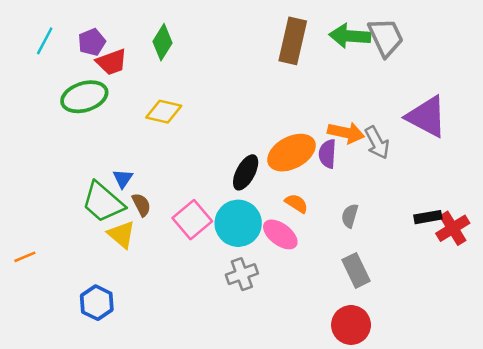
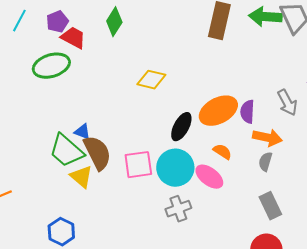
red trapezoid: (112, 62) -> (73, 38), turned -132
yellow diamond: (164, 112) -> (151, 80), moved
orange arrow: (346, 133) -> (267, 138), moved
blue triangle: (123, 179) -> (82, 132), turned -42
brown semicircle: (141, 205) -> (97, 153), size x1.8
pink square: (192, 220) -> (138, 165), turned 32

